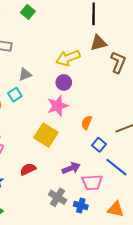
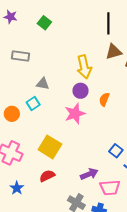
yellow arrow: (68, 58) -> (84, 67), turned -80
gray triangle: (25, 75) -> (43, 84), turned 32
orange semicircle: (87, 123) -> (104, 99), moved
yellow square: (46, 135) -> (50, 147), moved

